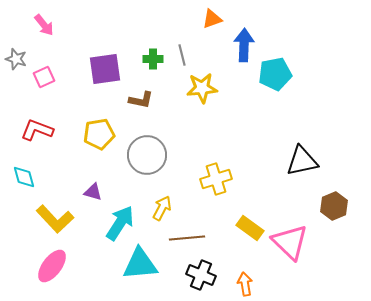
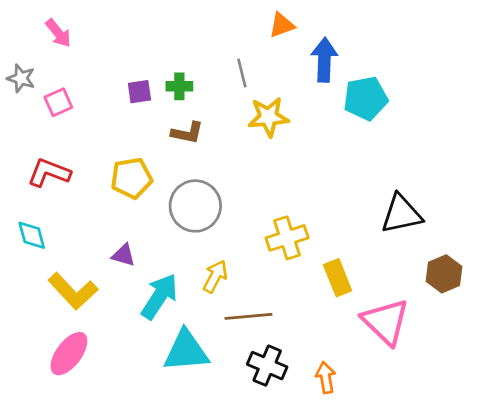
green cross: (153, 59) -> (179, 86), moved
purple square: (105, 69) -> (139, 92), size x0.6
yellow rectangle: (250, 228) -> (338, 278), moved, turned 32

